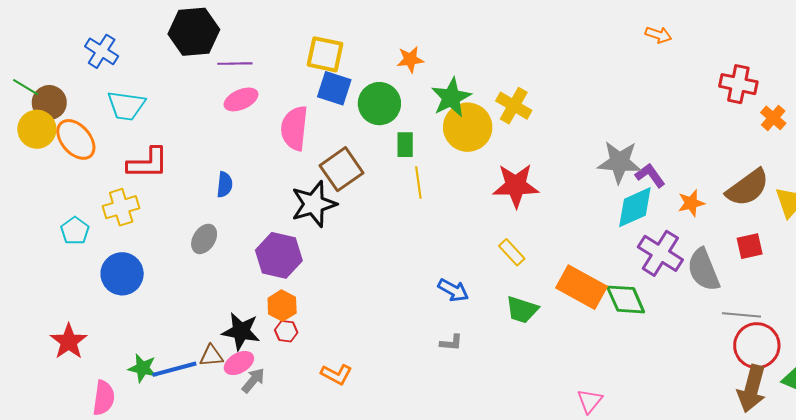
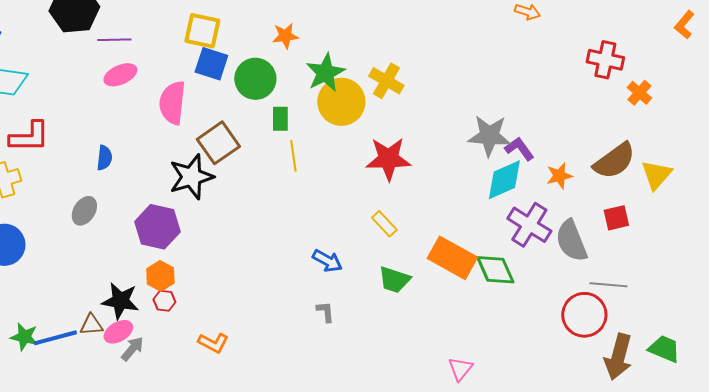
gray L-shape: (451, 343) -> (325, 312), turned -100
red circle: (757, 346) -> (584, 315), moved

